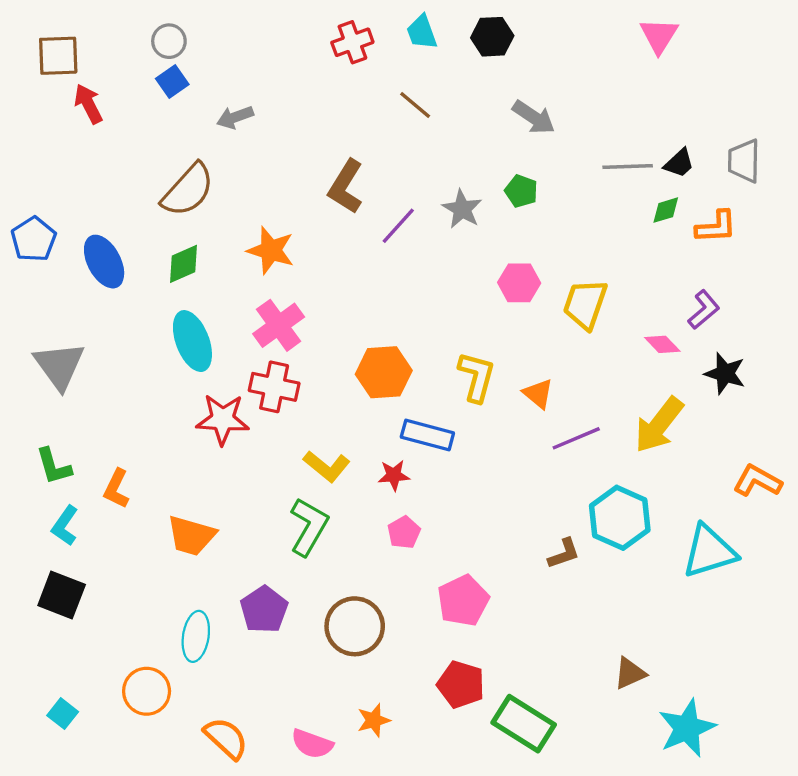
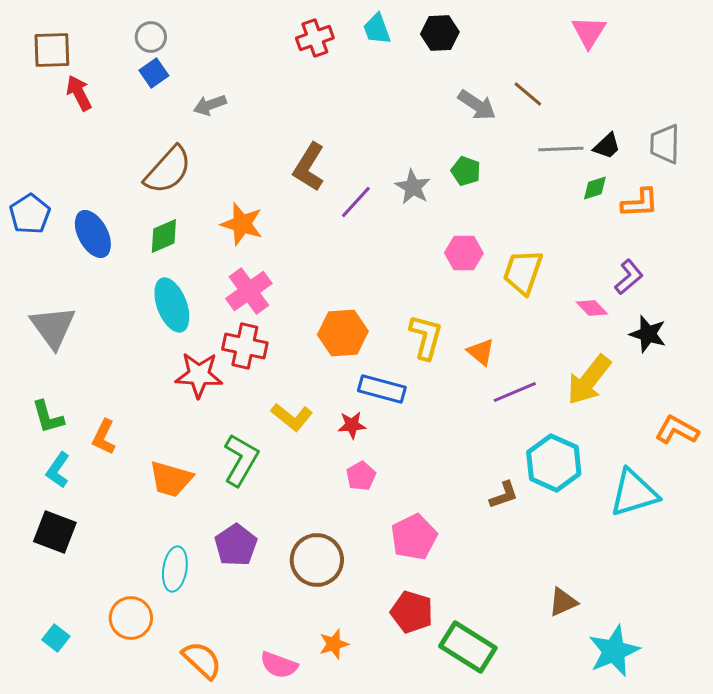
brown line: (415, 105) -> (528, 94), moved
green L-shape: (309, 527) -> (241, 460), moved

